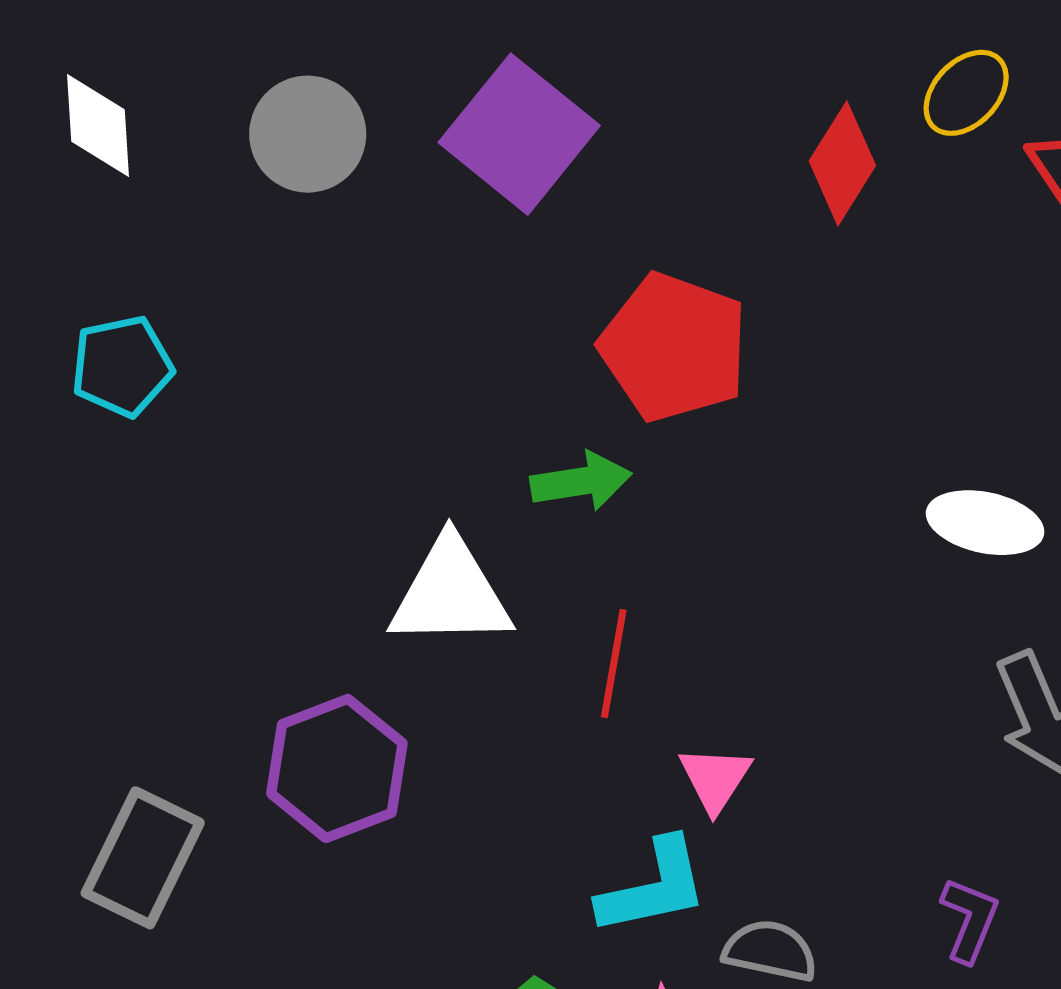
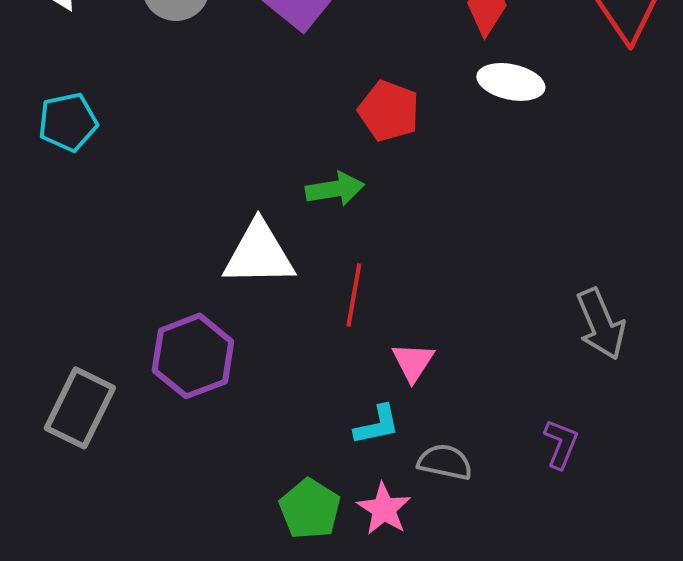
red pentagon: (674, 347) -> (389, 111), size x0.7
white ellipse: (985, 523) -> (511, 82), moved
cyan L-shape: (653, 887) -> (377, 425), size x0.7

